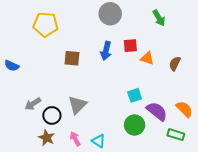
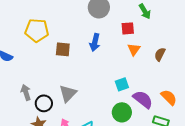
yellow pentagon: (46, 24) -> (37, 30), moved
red square: (130, 46) -> (128, 28), moved
orange triangle: (147, 58) -> (134, 49), turned 48
gray arrow: (33, 104) -> (26, 92), turned 105

